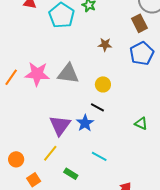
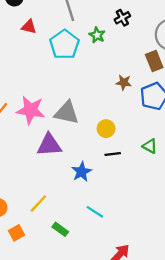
brown star: (105, 45) -> (124, 82), moved
black line: (97, 107) -> (113, 154), moved, turned -40
green triangle: (141, 123) -> (150, 146), moved
purple triangle: (60, 125) -> (49, 145), moved, turned 45

